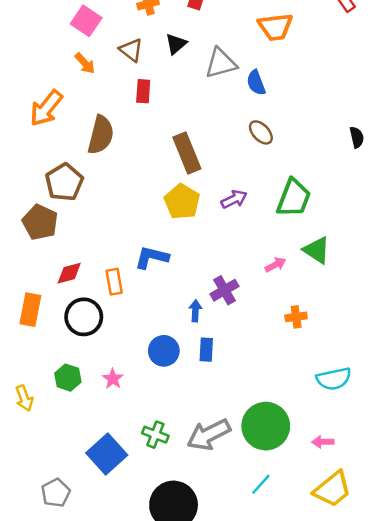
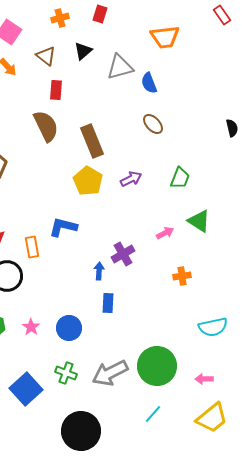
brown semicircle: (101, 135) -> (46, 126), moved, turned -40
green trapezoid: (294, 198) -> (180, 178), size x0.7
blue circle: (164, 351) -> (69, 328), moved

